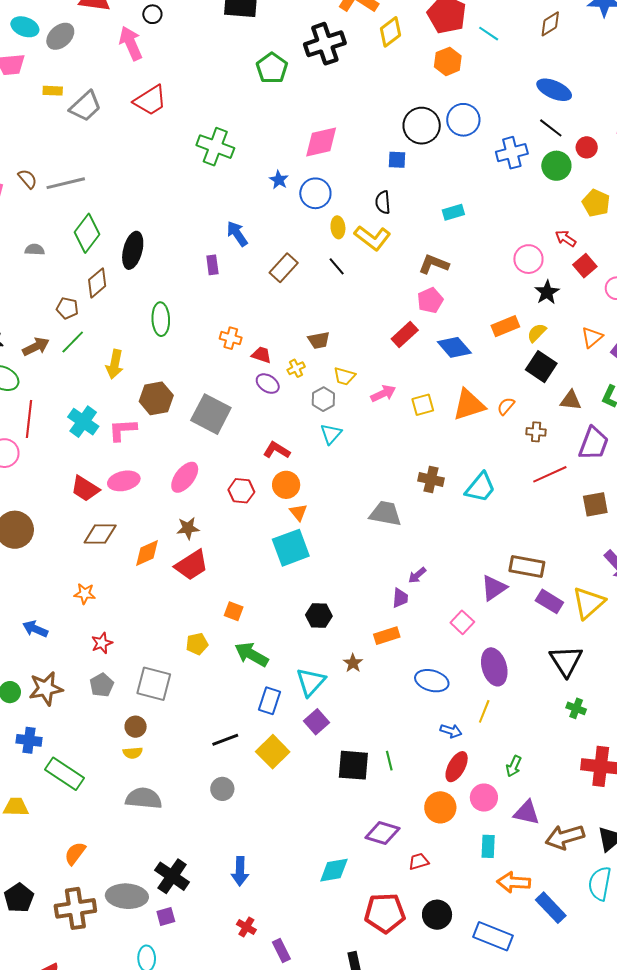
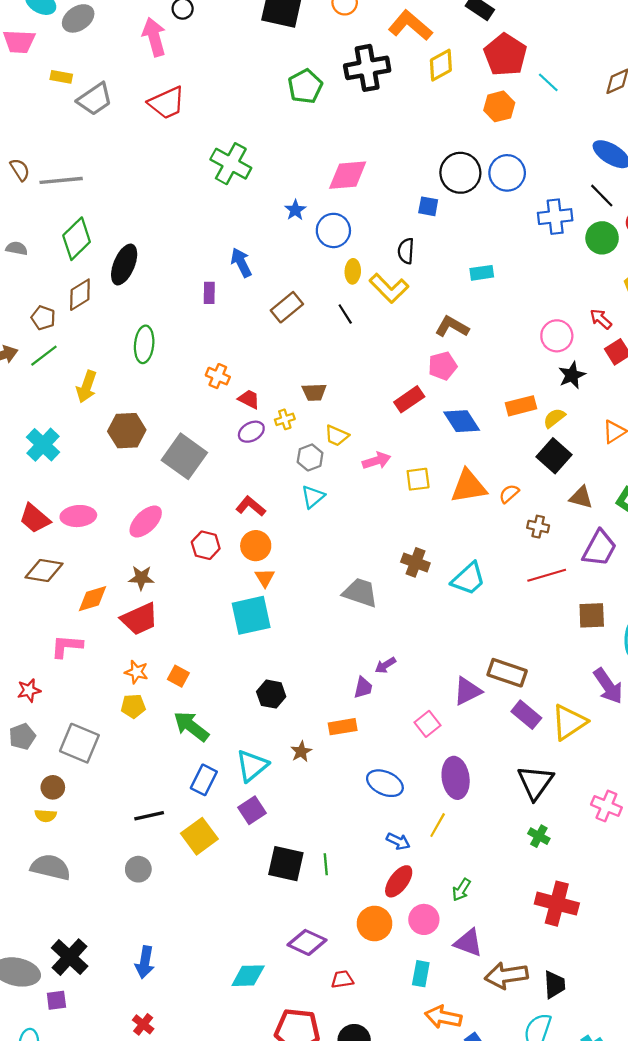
purple ellipse: (268, 384) -> (251, 432), turned -70
pink L-shape: (123, 430) -> (67, 646), moved
orange star: (85, 594) -> (136, 672), moved

